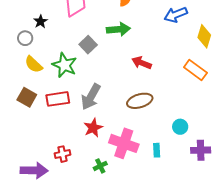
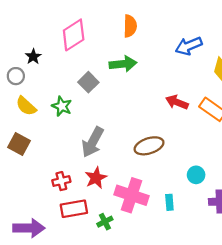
red arrow: (142, 63) -> (177, 102), moved
green star: (65, 65) -> (62, 106), size x0.7
red rectangle: (58, 99) -> (74, 209), moved
red cross: (63, 154) -> (61, 181), moved

